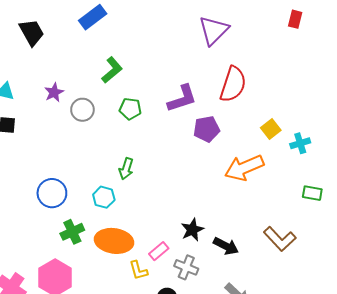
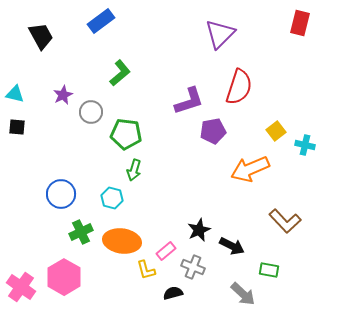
red rectangle: (295, 19) -> (300, 23), size x1.4
green pentagon: (130, 109) -> (126, 134), moved, size x1.4
cyan cross: (300, 143) -> (305, 145), turned 30
green rectangle: (312, 193) -> (269, 270), moved
brown L-shape: (280, 239) -> (285, 221), moved

